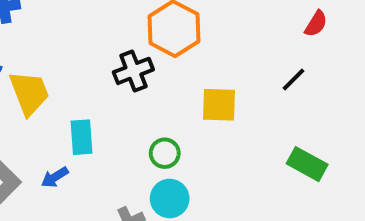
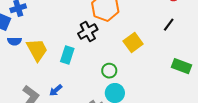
yellow square: (219, 105) -> (133, 42), turned -30
cyan rectangle: (81, 137) -> (67, 55), moved, turned 30

